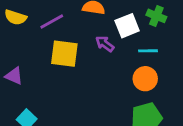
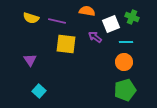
purple line: (52, 22) -> (57, 21), turned 42
purple triangle: (14, 76) -> (30, 60), turned 32

